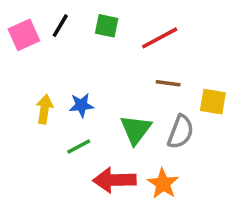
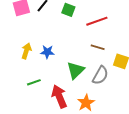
green line: (79, 146) -> (34, 82), moved
red arrow: (114, 180) -> (59, 96), turned 60

